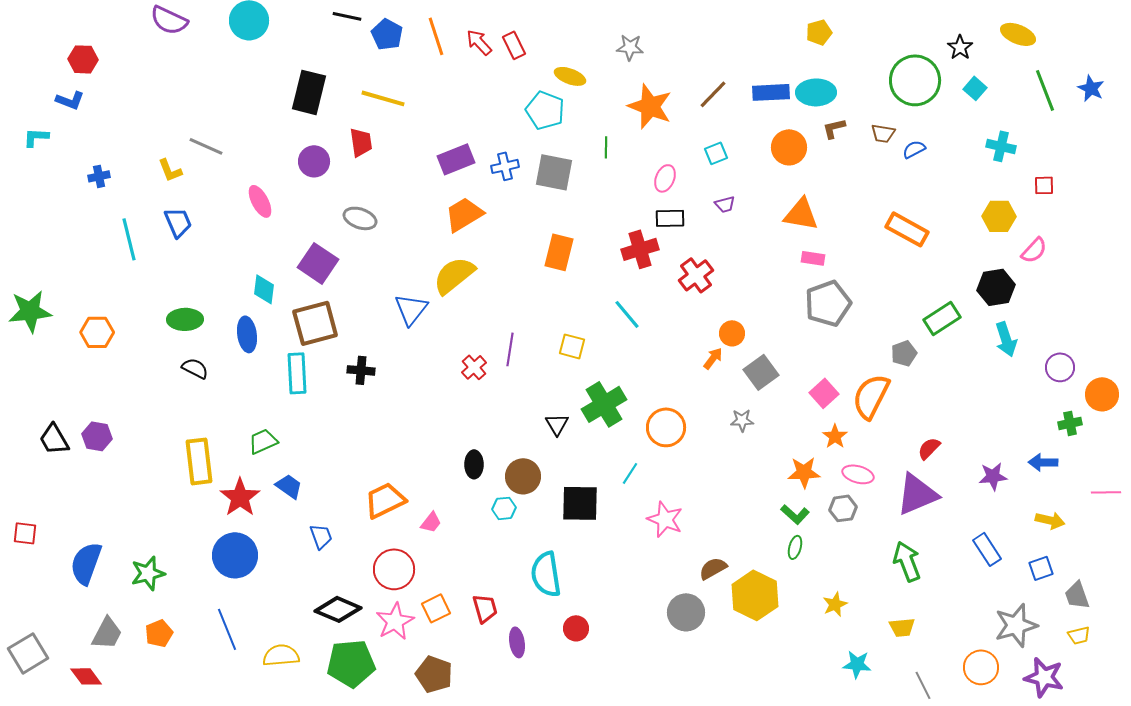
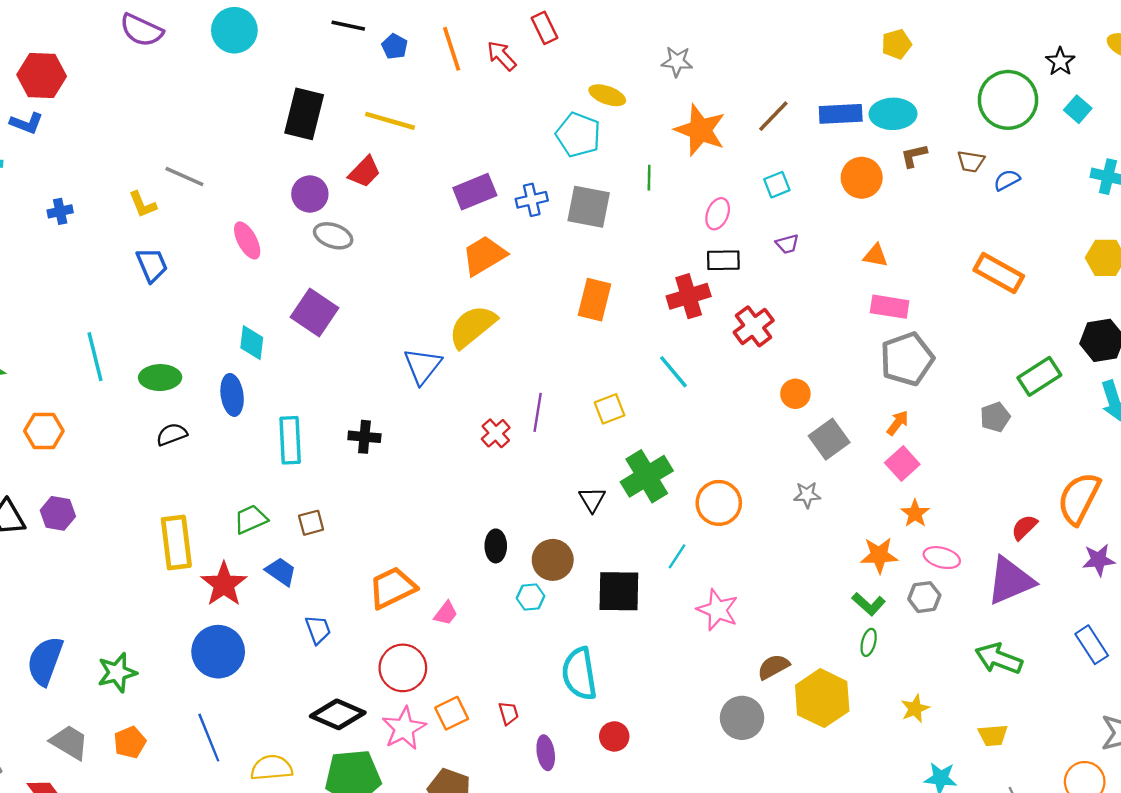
blue pentagon: (387, 34) -> (395, 46), size x0.7
red rectangle: (514, 45) -> (545, 28), moved
red hexagon: (83, 59) -> (42, 76), size x1.4
red trapezoid: (361, 142) -> (364, 172), turned 52
orange triangle: (801, 214) -> (876, 256), size x0.6
gray ellipse: (360, 218) -> (333, 236), moved
cyan line: (129, 239) -> (95, 357), moved
pink rectangle: (813, 258) -> (890, 307), size x1.4
brown square: (315, 323) -> (311, 523), moved, size x0.5
orange hexagon: (97, 332) -> (44, 431), moved
yellow square: (572, 346) -> (610, 409), turned -36
orange arrow: (713, 358) -> (898, 423), moved
black semicircle: (195, 368) -> (172, 434), turned -48
orange semicircle: (871, 396) -> (1079, 498), moved
green arrow: (907, 561) -> (999, 659), turned -48
red trapezoid: (485, 608) -> (509, 713), size x0.7
gray trapezoid: (107, 633) -> (69, 742), turned -87

